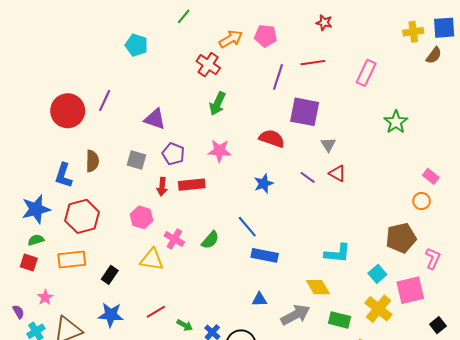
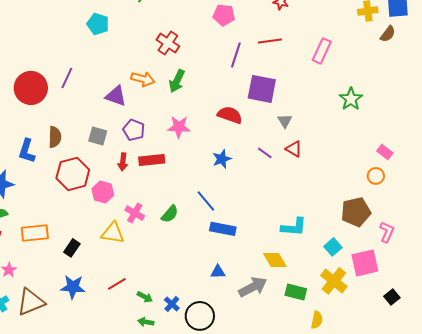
orange arrow: (231, 39) -> (143, 79), moved, turned 45
red hexagon: (82, 216) -> (73, 174), moved

